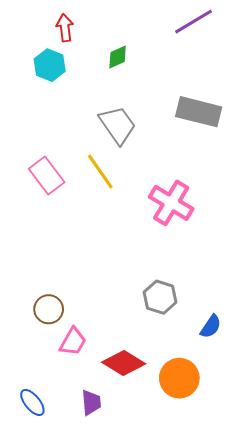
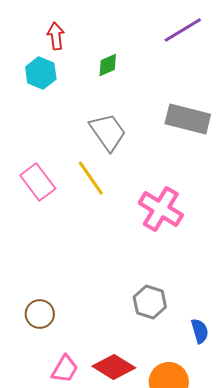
blue semicircle: (211, 326) -> (200, 331), turned -50
pink trapezoid: (73, 342) -> (65, 369), moved

